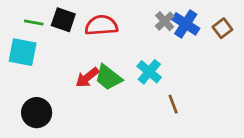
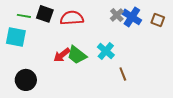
brown square: (222, 28) -> (158, 20), turned -32

